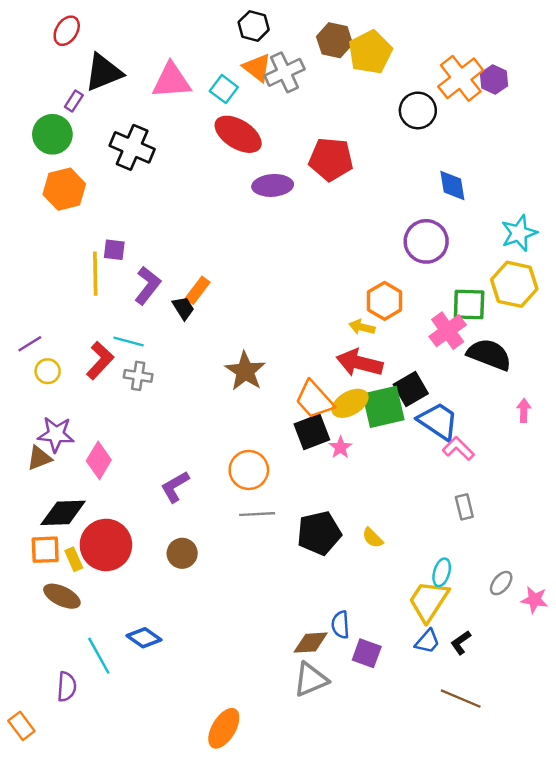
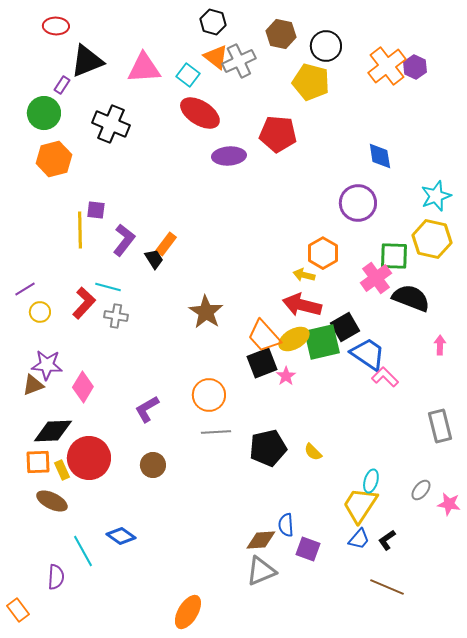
red ellipse: (67, 31) -> (56, 26), turned 60
yellow pentagon: (370, 52) -> (311, 82), moved, turned -30
black circle: (418, 110) -> (326, 46), moved
gray rectangle: (464, 507) -> (440, 426), moved, size x1.5

